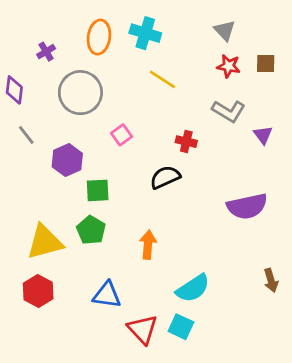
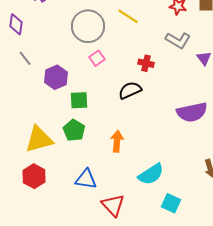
gray circle: (80, 93) -> (88, 26), moved
cyan square: (181, 327) -> (171, 203), moved

